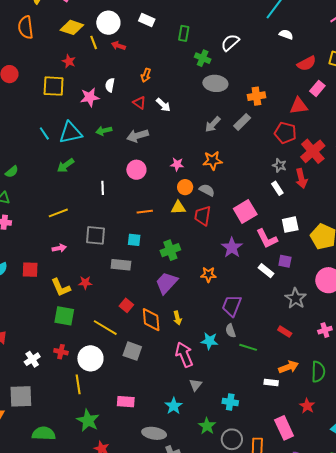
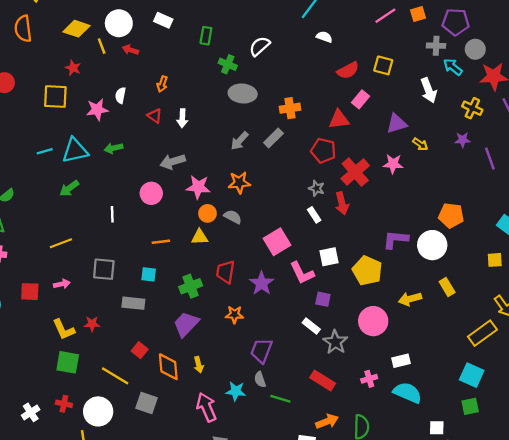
white arrow: (163, 105) -> (182, 118), turned 49
cyan line: (44, 133) -> (45, 151), turned -72
gray arrow: (137, 136) -> (173, 162), moved
pink star: (177, 164) -> (198, 187), size x1.5
red trapezoid: (203, 216) -> (225, 272), moved
red square: (30, 270) -> (30, 292), moved
white rectangle: (266, 271) -> (311, 326), moved
red rectangle: (285, 332) -> (323, 380), size x1.5

